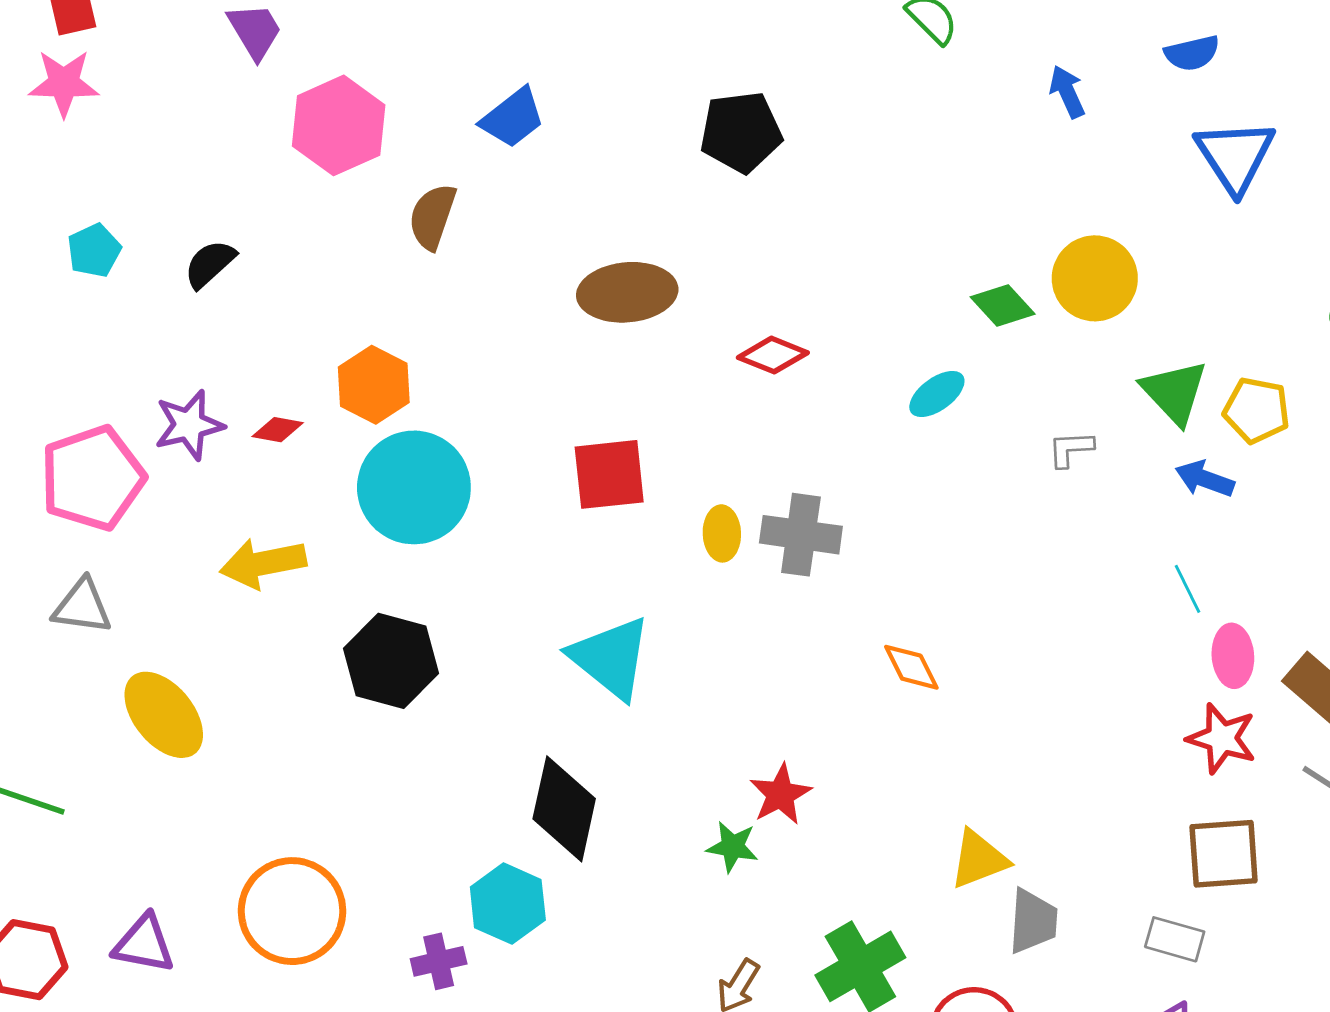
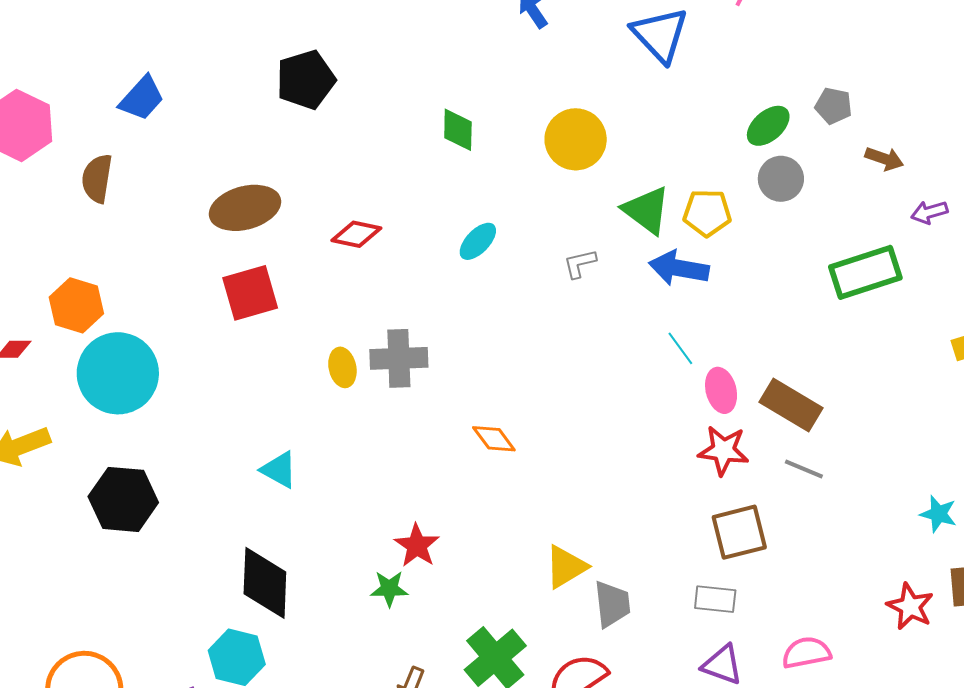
green diamond: (1003, 305) -> (458, 130), moved, turned 54
red square: (609, 474) -> (250, 293), moved
blue arrow: (1205, 479) -> (679, 268), size x1.4
cyan triangle: (611, 658) -> (279, 470), size x0.6

